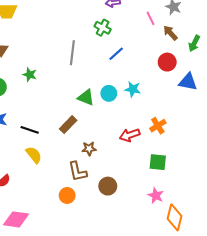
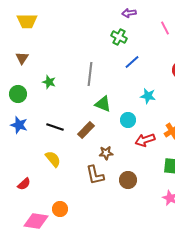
gray line: (72, 53) -> (90, 74), moved
cyan circle: (109, 93) -> (128, 120), moved
black line: (30, 130) -> (55, 127), moved
brown circle: (108, 186) -> (128, 180), moved
orange circle: (67, 195) -> (60, 209), moved

